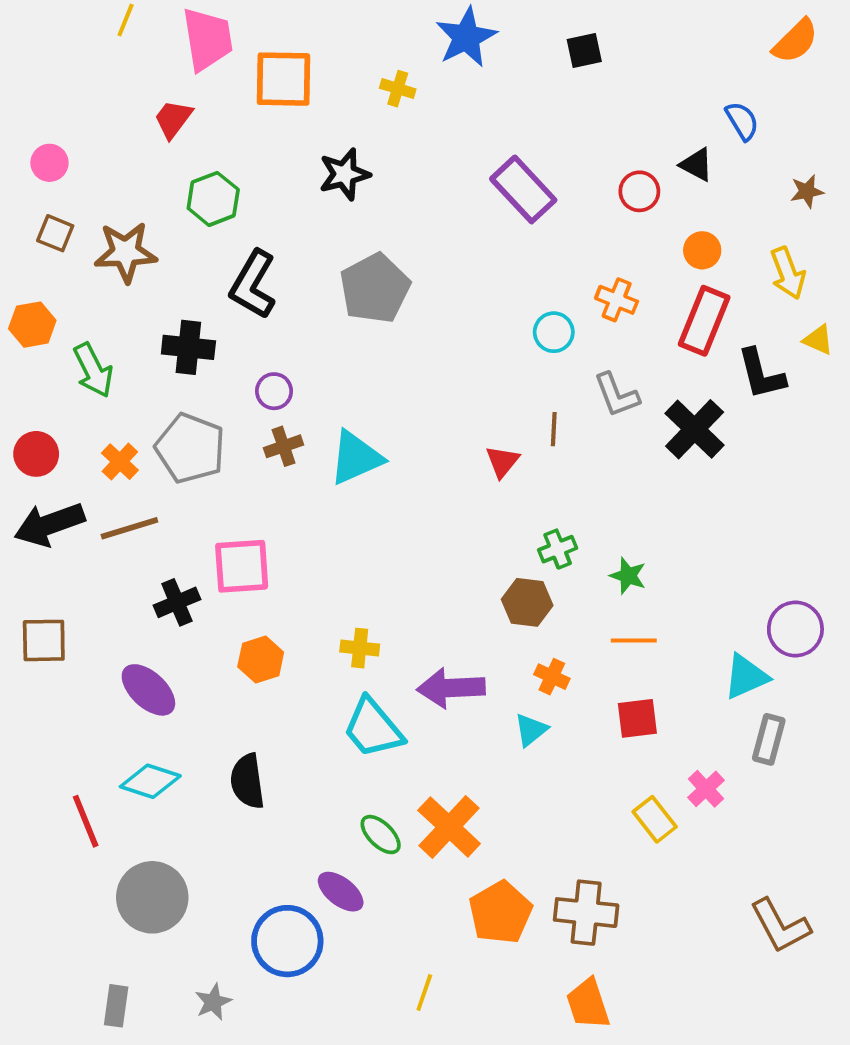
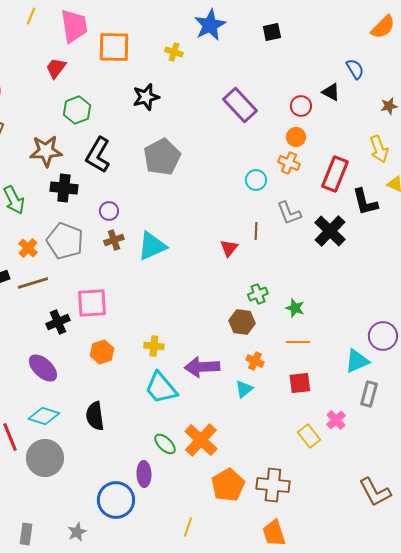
orange circle: (702, 250) -> (296, 137), moved
brown star: (126, 252) -> (46, 151), moved
purple ellipse: (341, 892) -> (144, 474), turned 50
gray circle: (152, 897) -> (45, 458), moved

